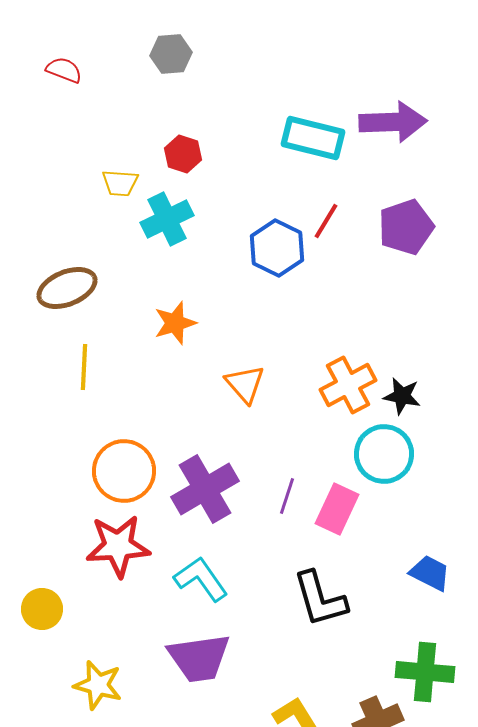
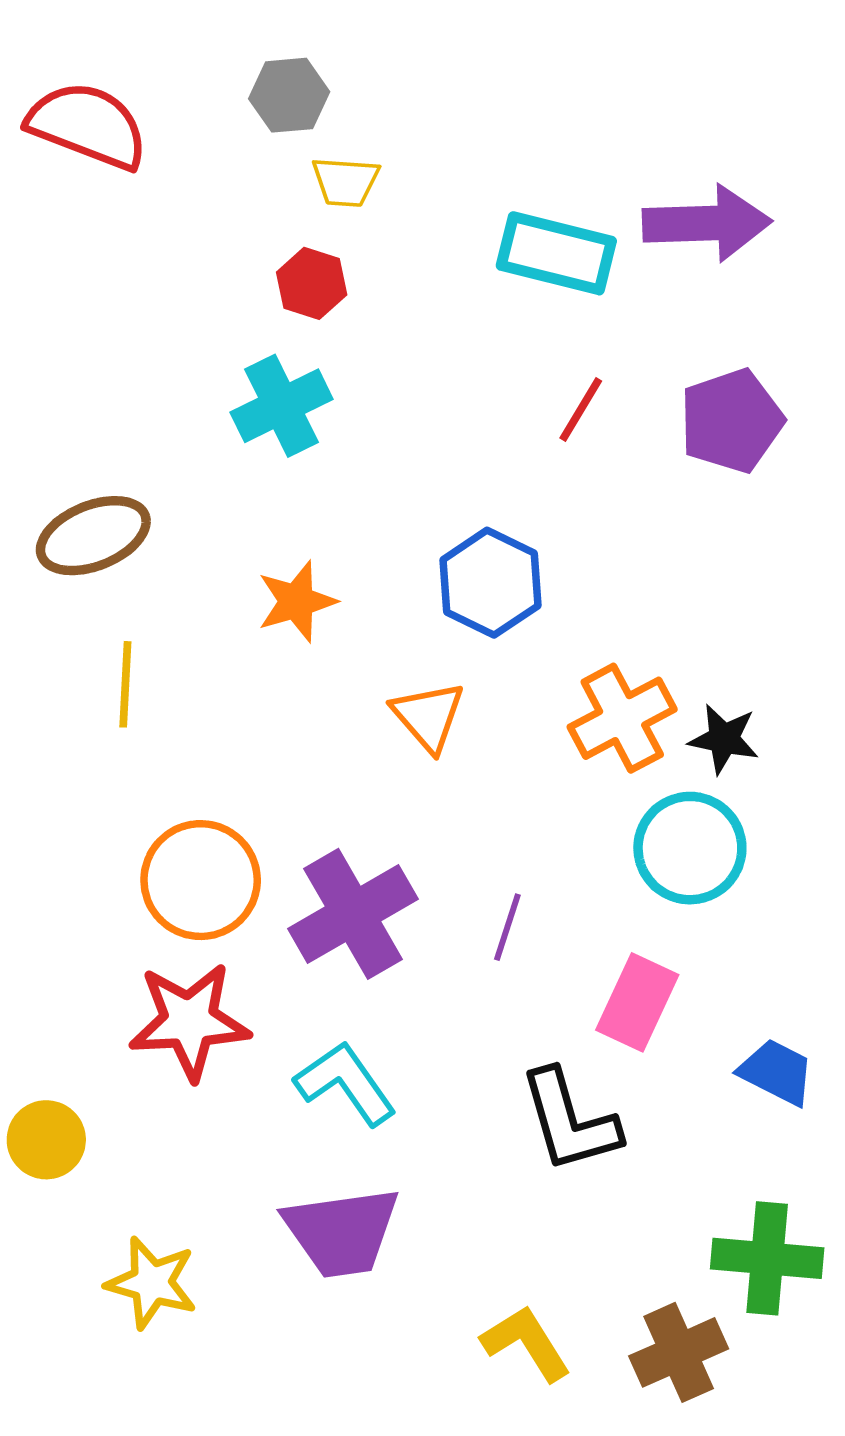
red semicircle: (64, 70) -> (88, 125), size x1.8
yellow trapezoid: (120, 183) -> (346, 182), moved
blue hexagon: (277, 248) -> (490, 583), moved
pink rectangle: (337, 509) -> (637, 1002), moved

